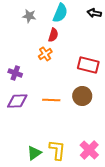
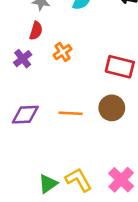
red semicircle: (53, 35) -> (36, 31), moved
purple cross: (15, 73) -> (23, 59), moved, turned 32
yellow L-shape: (57, 150) -> (79, 180), turned -35

